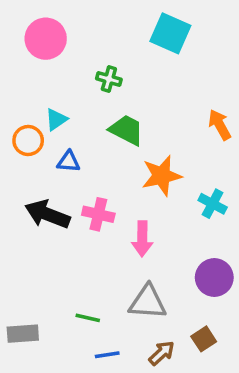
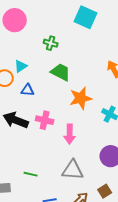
green line: (88, 318) -> (31, 174), moved

